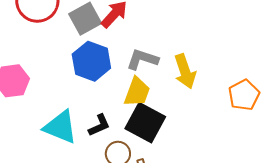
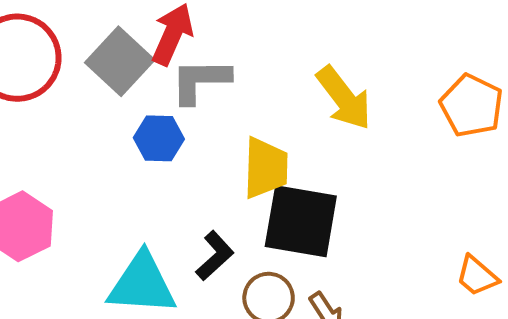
gray L-shape: (142, 59) -> (200, 81), moved
blue hexagon: (91, 61) -> (159, 138), size x0.6

